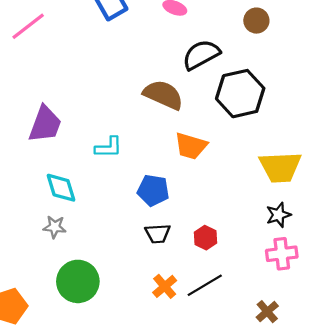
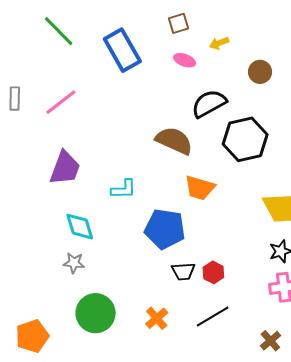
pink line: (28, 26) -> (61, 102), moved
blue pentagon: (153, 190) -> (165, 229), size x1.4
black trapezoid: (158, 234) -> (183, 271), moved
orange cross: (165, 286) -> (157, 318), moved

